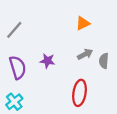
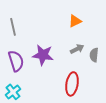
gray line: (14, 30) -> (13, 27), turned -54
purple star: (47, 61) -> (43, 55), size x1.5

